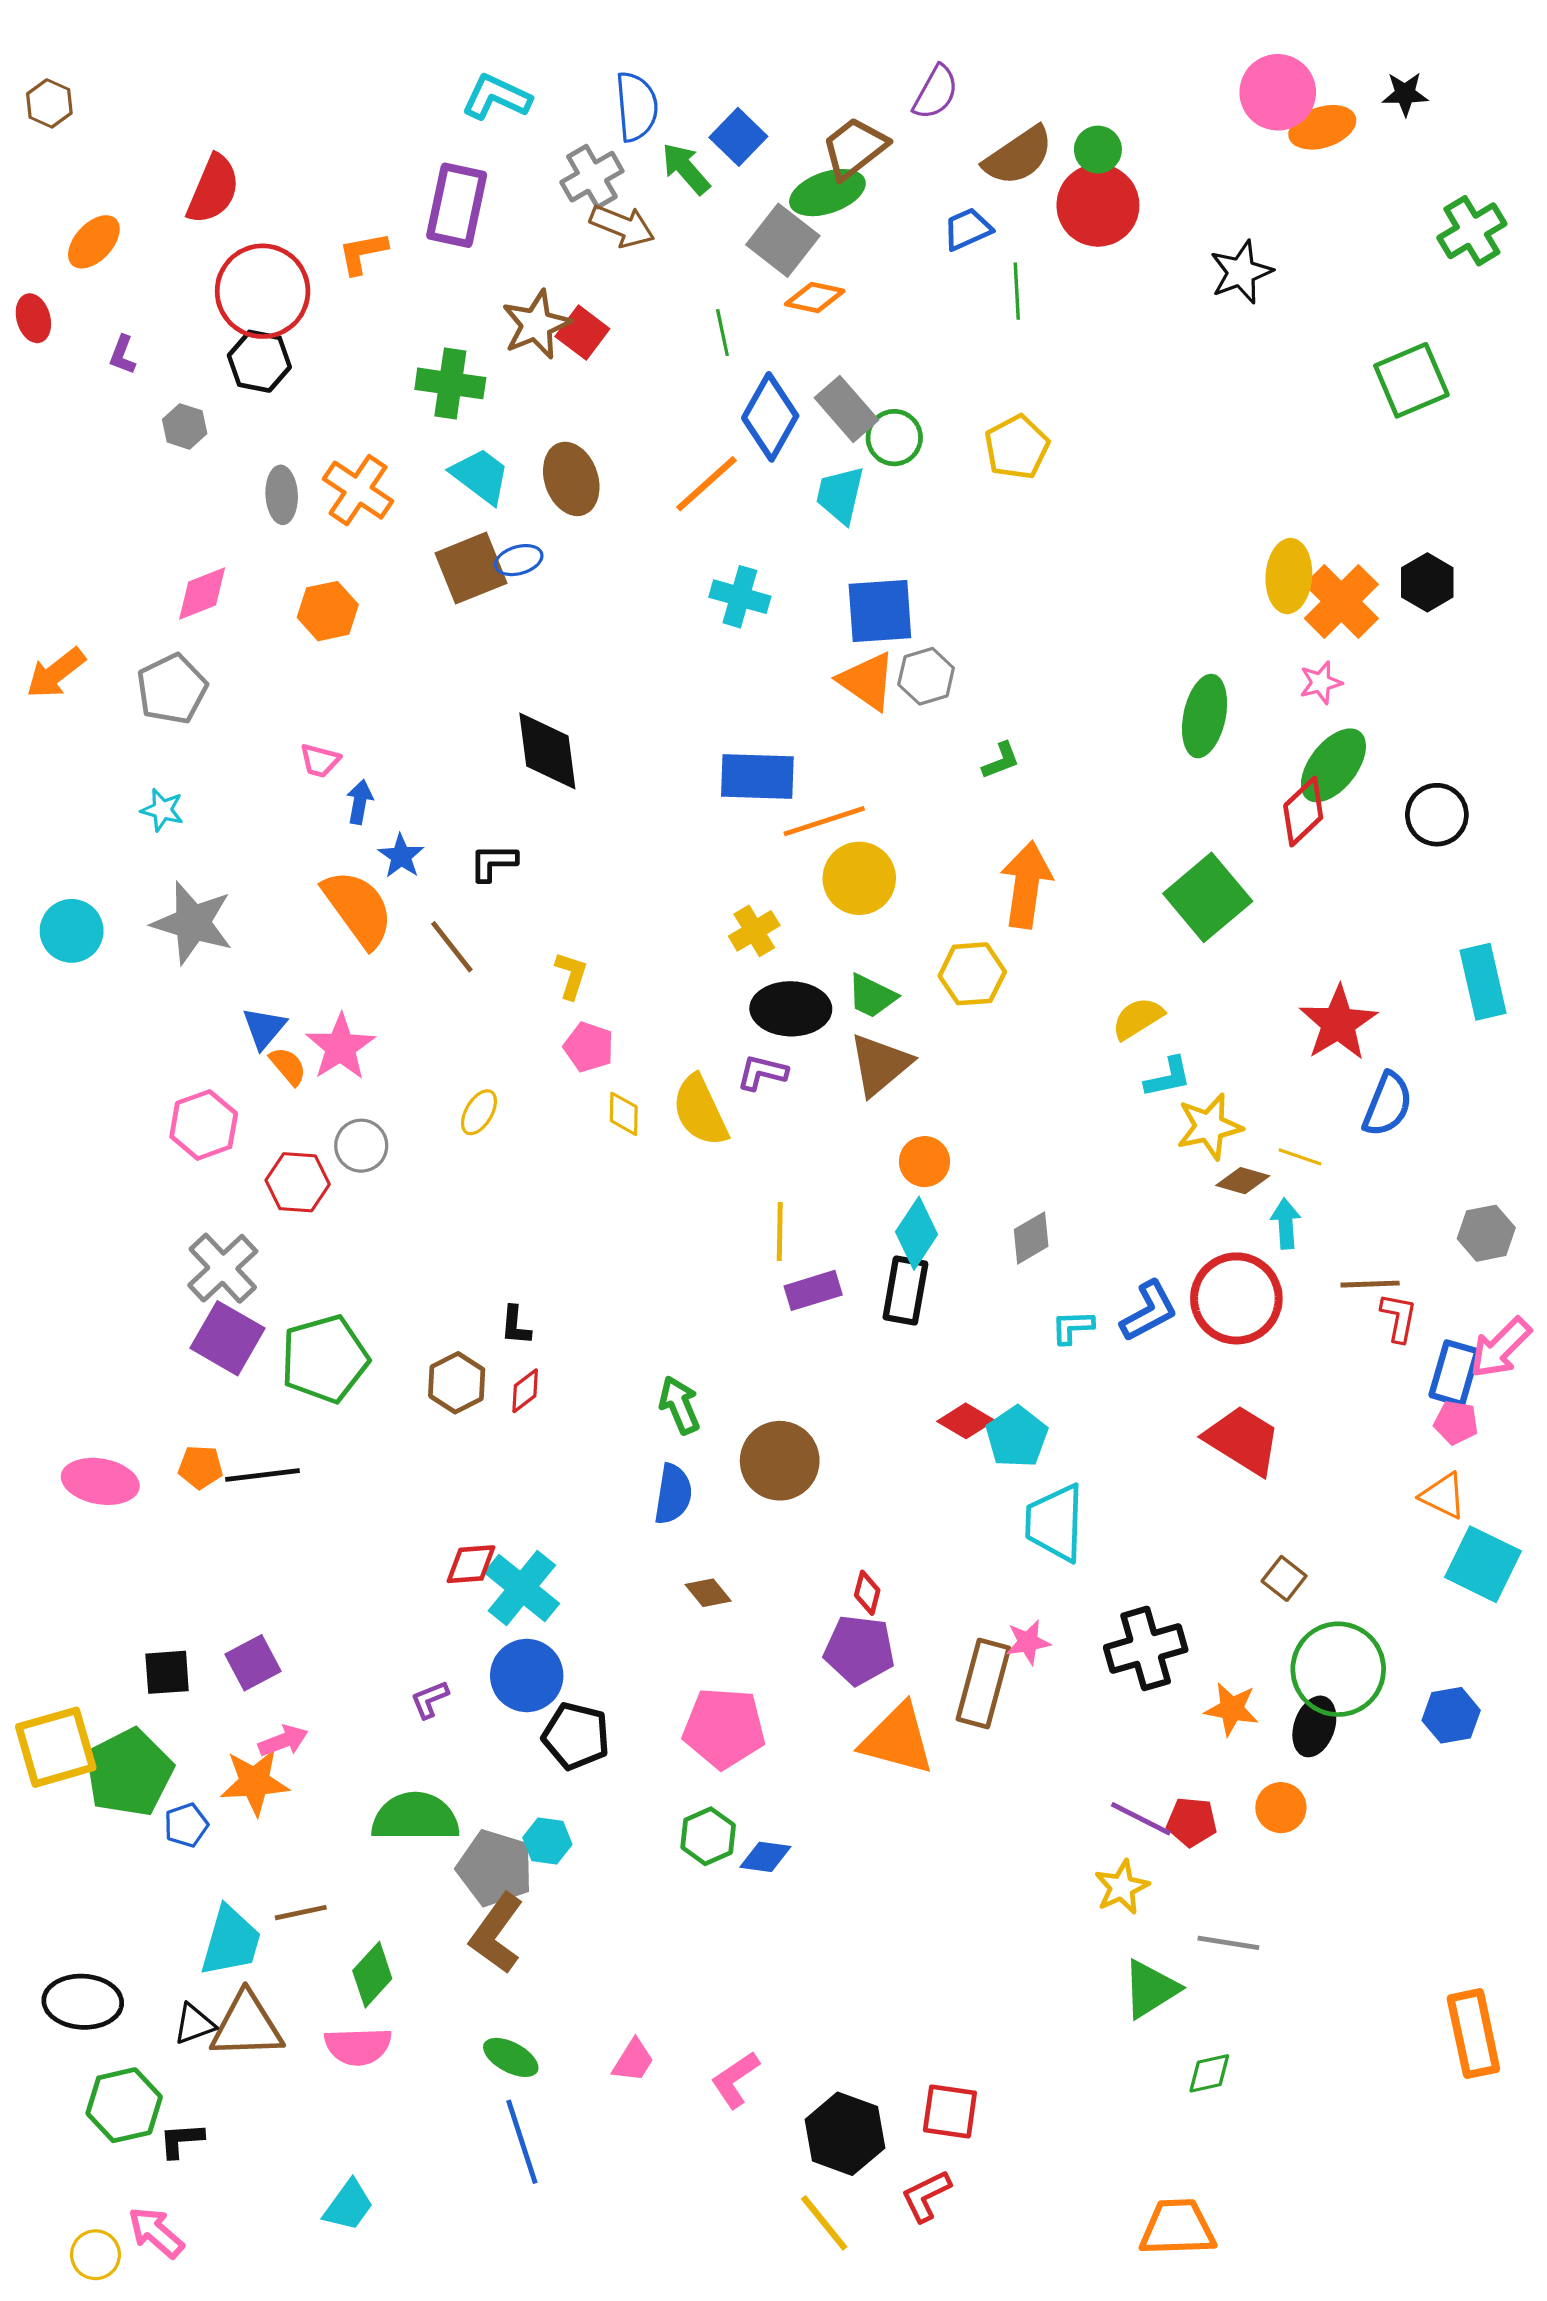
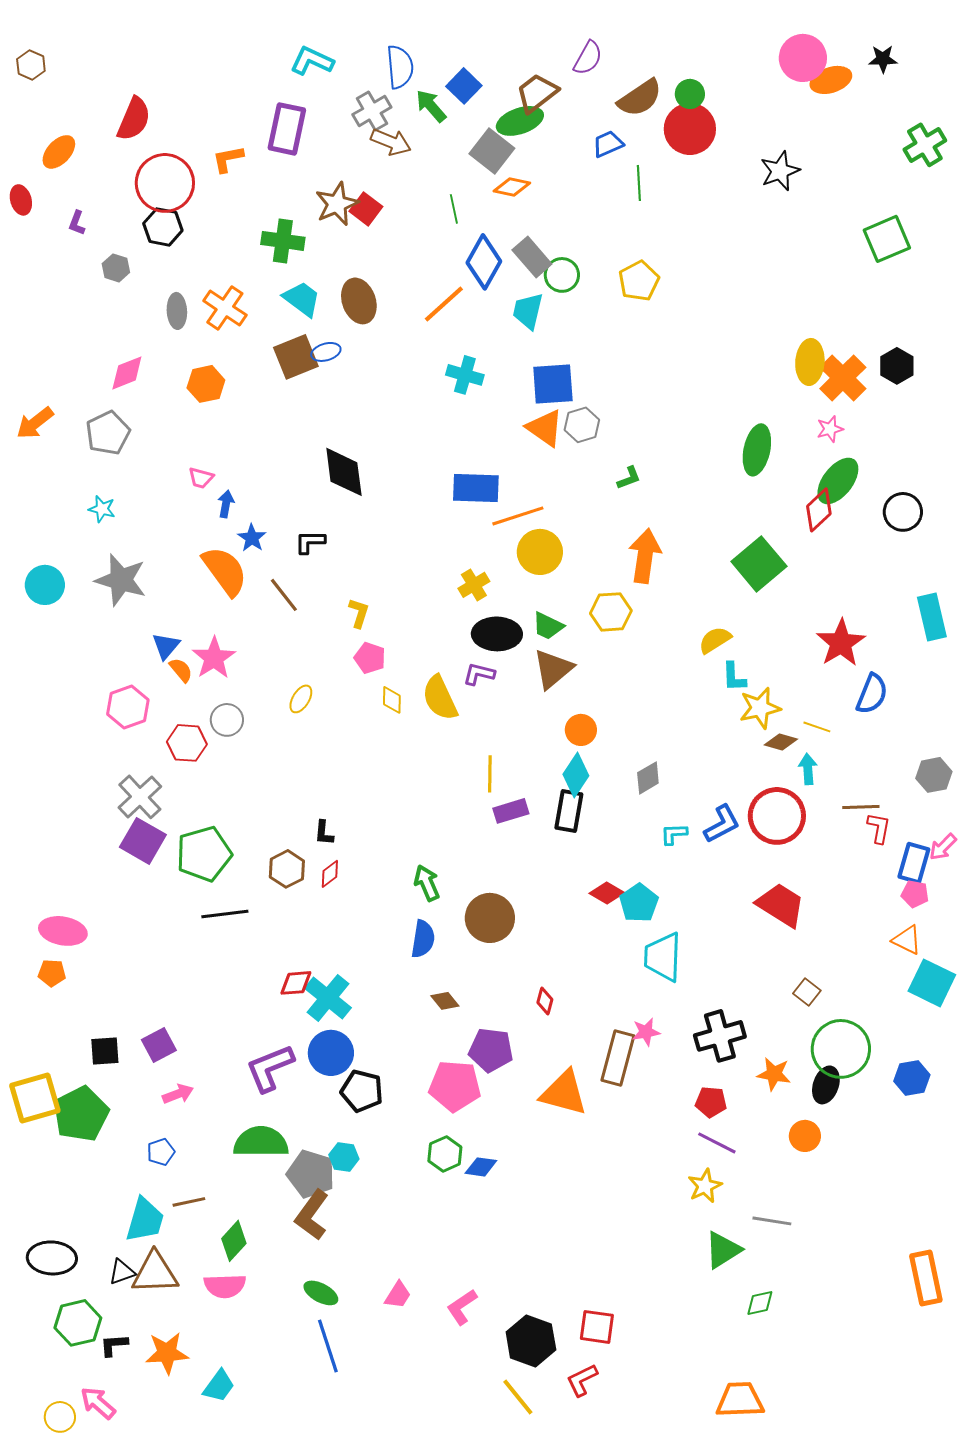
cyan L-shape: (1168, 1077) -> (734, 677), turned 100
pink arrow: (1501, 1348) -> (943, 847), size x0.7
orange pentagon: (200, 1467) -> (52, 973), moved
black line: (263, 1475) -> (225, 914), moved
purple pentagon: (859, 1650) -> (491, 1050), moved
purple L-shape: (430, 1699) -> (270, 1068), size x2.0
orange star: (255, 1782) -> (167, 1353), moved
red pentagon: (1192, 1822) -> (711, 1102), moved
blue pentagon: (186, 1825) -> (161, 1152), moved

